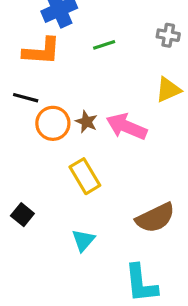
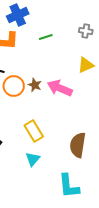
yellow rectangle: (85, 176) -> (34, 131), moved
brown semicircle: (155, 218) -> (78, 145), turned 125

